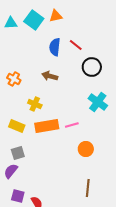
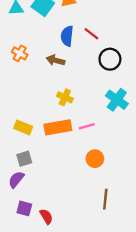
brown arrow: (50, 76) -> (56, 60), moved
orange cross: (14, 79) -> (20, 53), moved
yellow cross: (35, 104) -> (65, 97), moved
orange circle: (86, 149) -> (95, 159), moved

